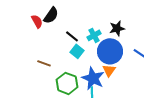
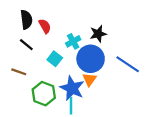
black semicircle: (51, 15) -> (26, 20), turned -42
red semicircle: (37, 21) -> (45, 26), moved
black line: (72, 36) -> (26, 45), moved

